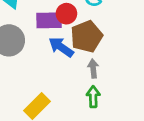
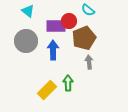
blue arrow: (61, 47) -> (53, 50), moved, turned 54
green arrow: (93, 97) -> (68, 83), moved

